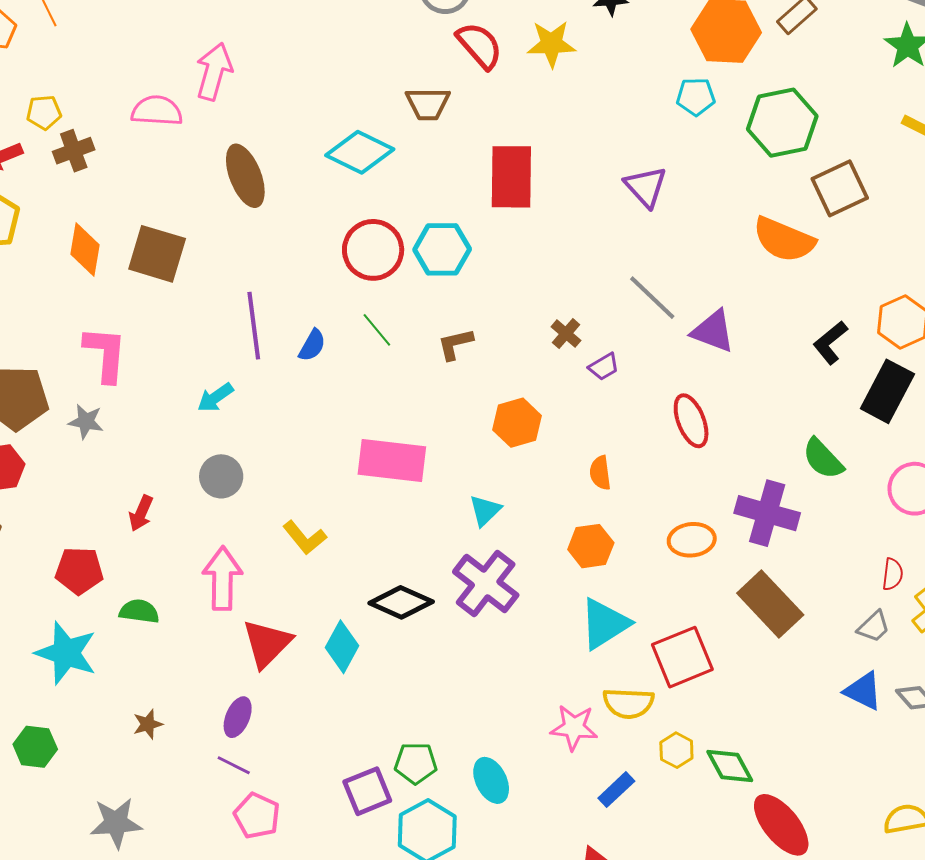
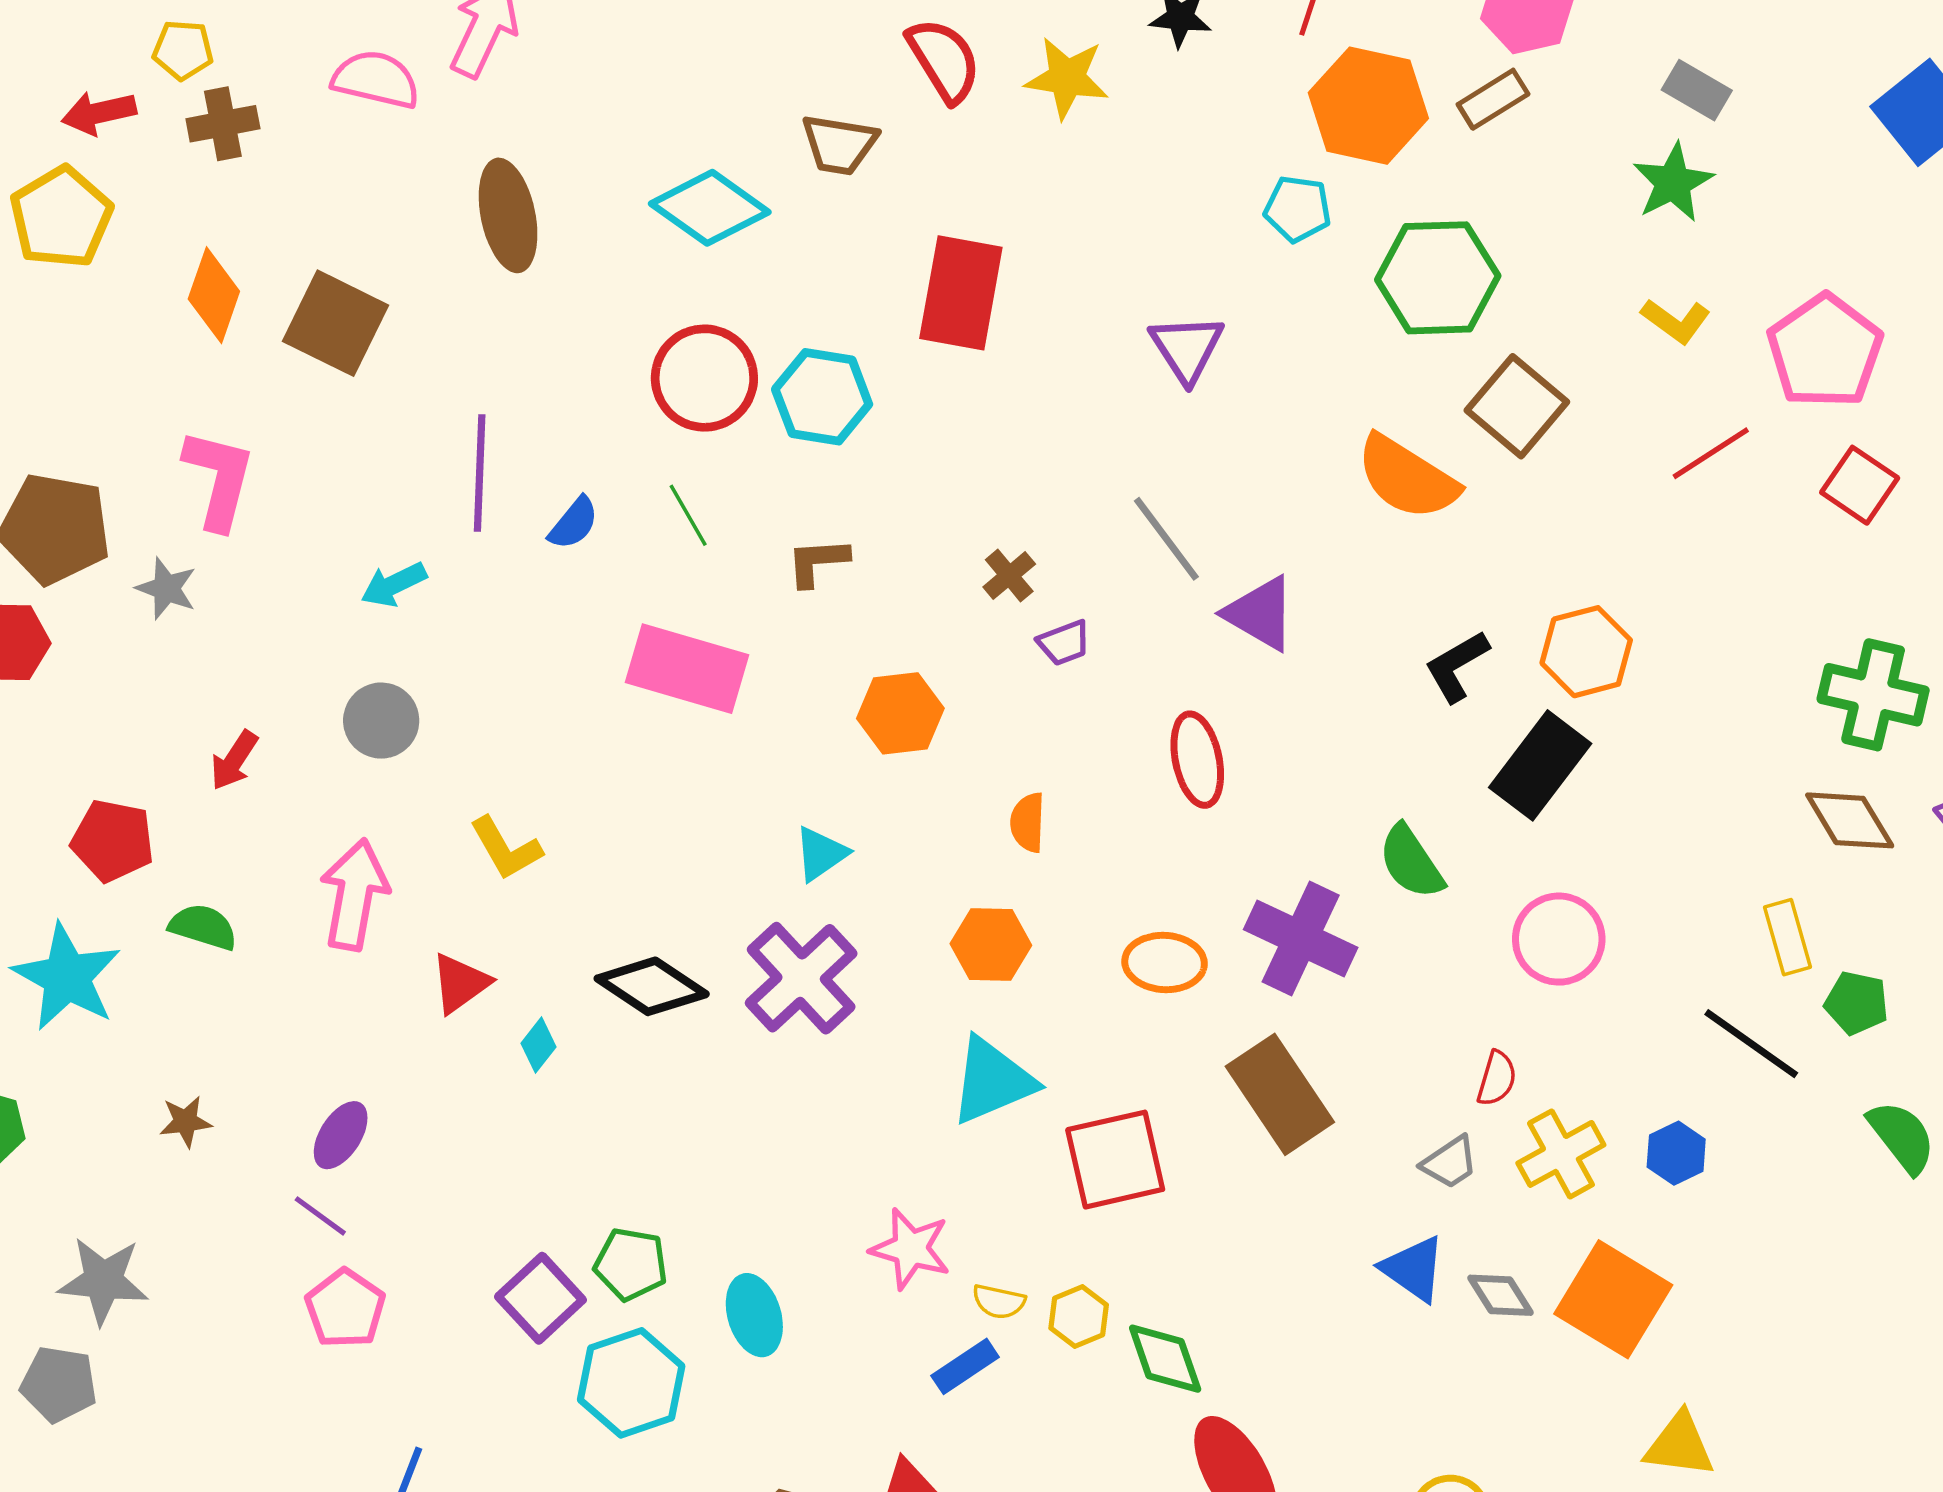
brown square: (840, 188) -> (1517, 406), turned -34
pink rectangle: (392, 461) -> (687, 669), moved
red triangle: (267, 643) -> (460, 983), moved, size x0.7
cyan diamond: (342, 647) -> (539, 1045), size x0.6
yellow semicircle: (628, 703) -> (999, 1302), moved, size x0.6
purple square: (367, 791) -> (540, 1298), turned -30

